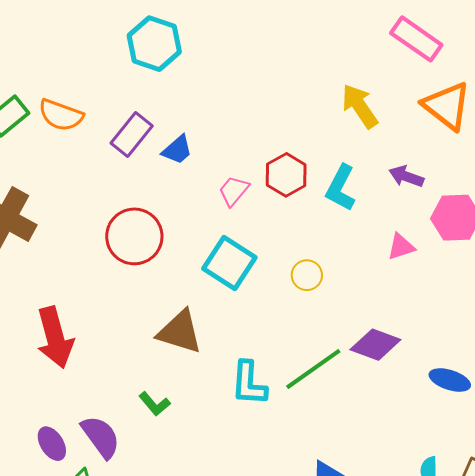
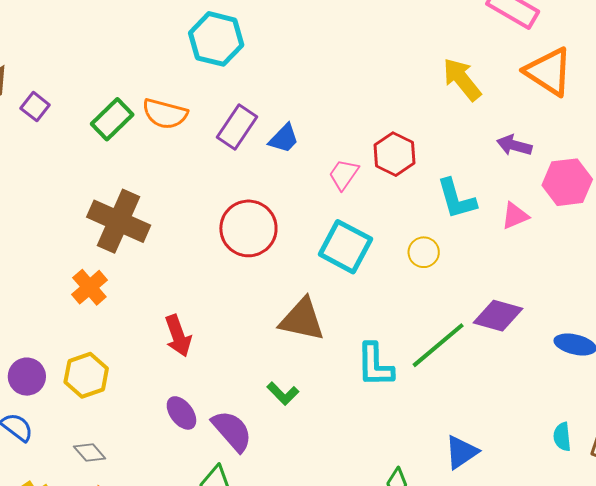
cyan hexagon: (154, 44) -> (216, 39), moved
cyan L-shape: (341, 188) -> (456, 199), moved, turned -39
red arrow: (55, 337) -> (178, 336), size x0.7
purple ellipse: (52, 444) -> (181, 413), moved

